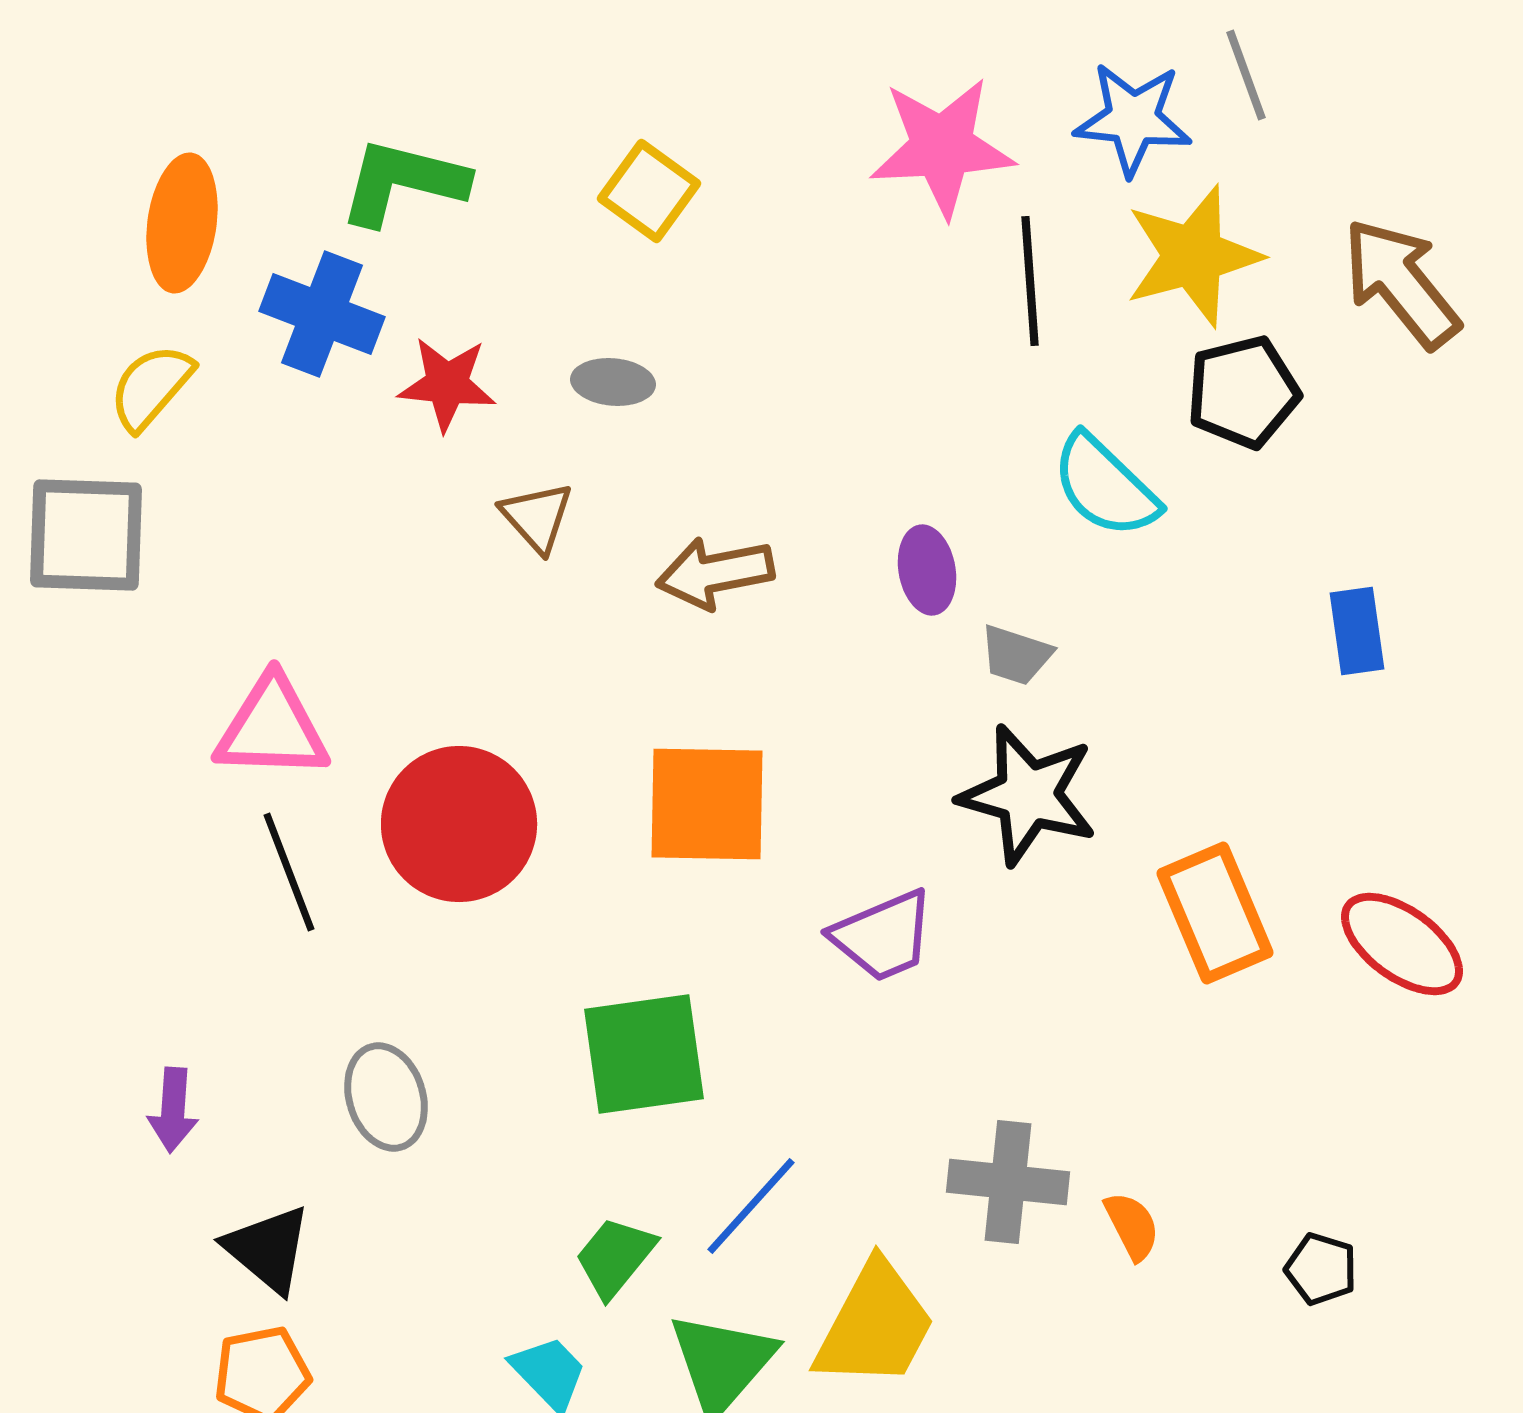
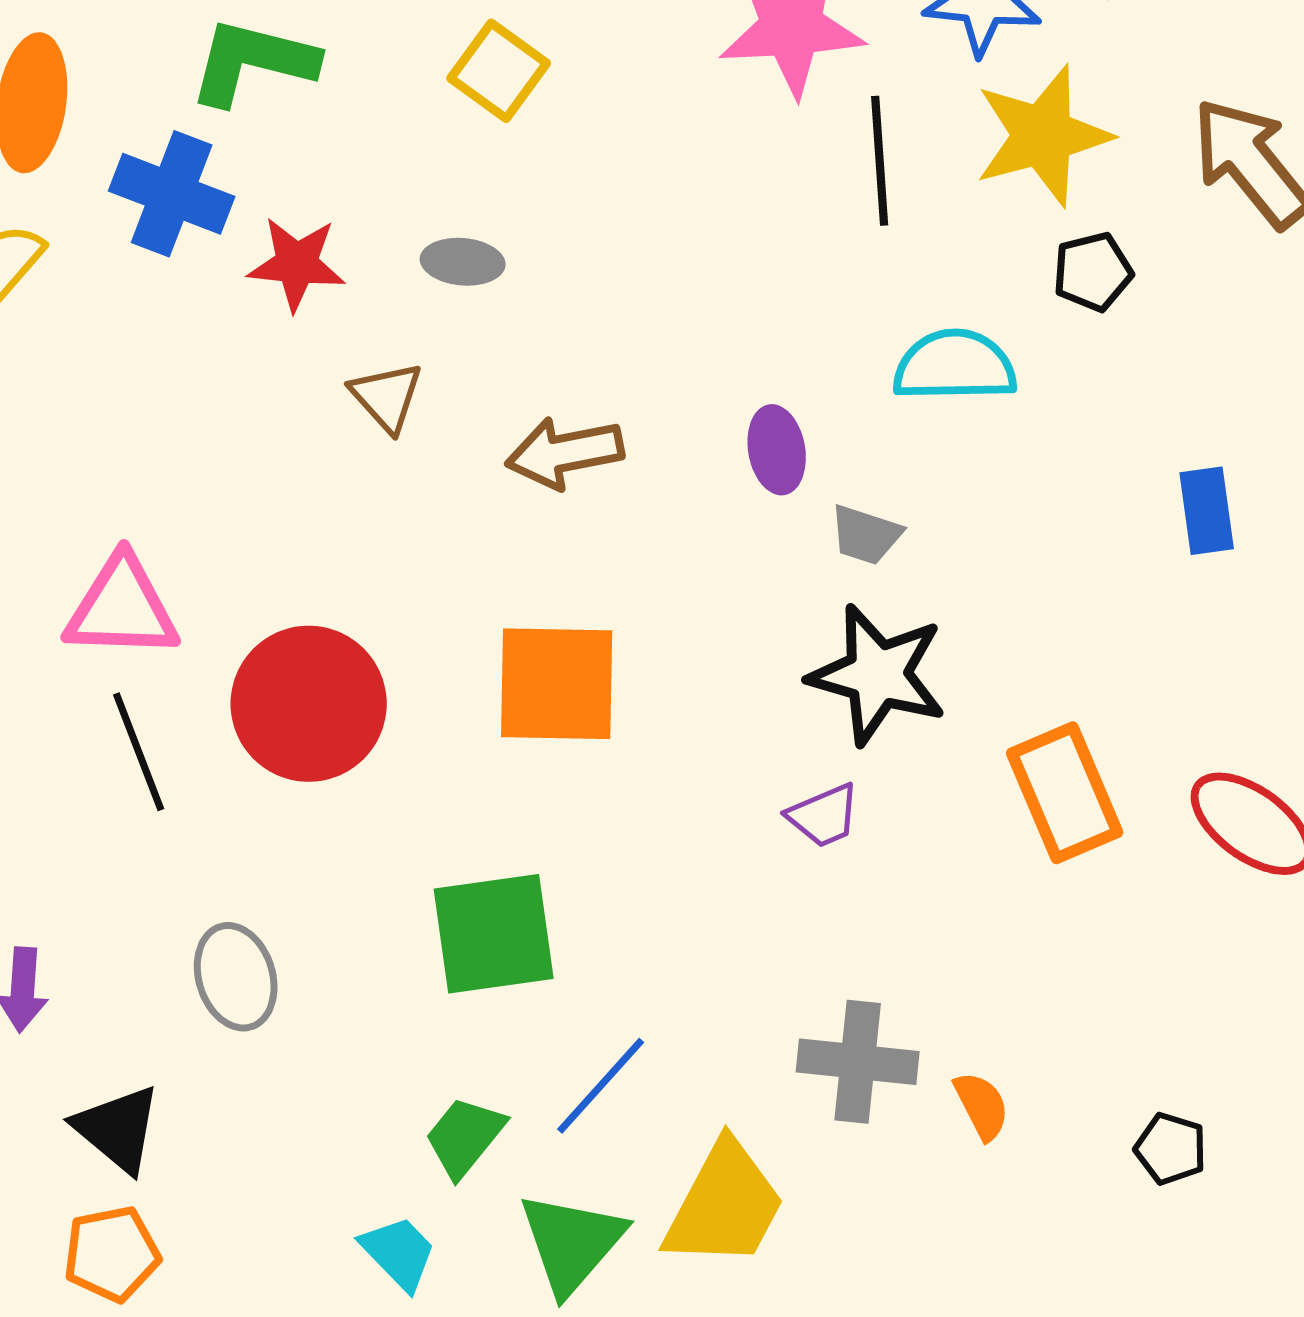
black pentagon: (1243, 392) -> (1093, 272), size x0.7
cyan semicircle: (1105, 486) -> (955, 366), turned 135
purple trapezoid: (883, 936) -> (824, 816), moved, size x0.7

